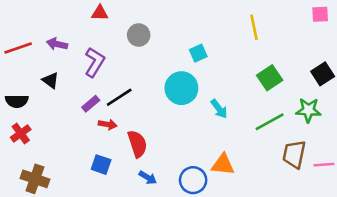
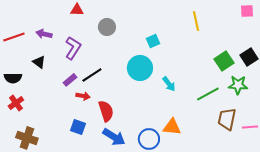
green square: (270, 78) -> (224, 61), moved
blue arrow: (148, 178) -> (114, 137), size x1.6

